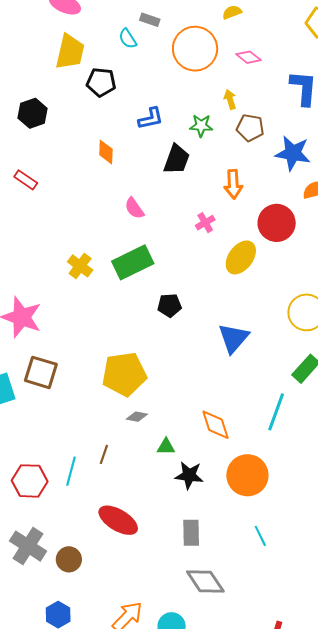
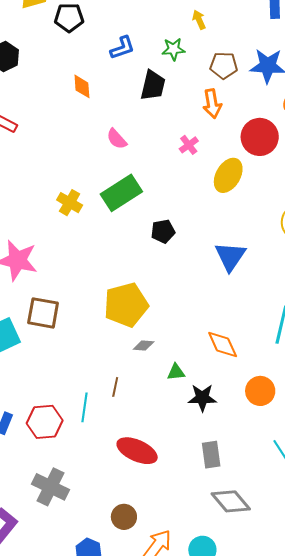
brown pentagon: (250, 128) -> (224, 65), moved
orange circle: (247, 475) -> (260, 391), size x0.7
brown circle: (69, 559) -> (124, 517), moved

